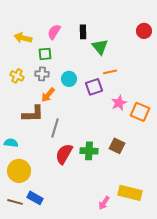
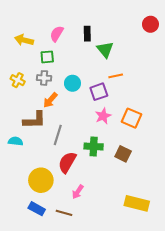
red circle: (144, 31) -> (150, 24), moved
pink star: (119, 103) -> (103, 116), moved
orange square: (140, 112) -> (132, 118), moved
cyan semicircle: (11, 143) -> (16, 141), moved
green cross: (89, 151) -> (94, 146), moved
yellow circle: (19, 171) -> (41, 180), moved
brown line: (15, 202) -> (64, 213), moved
pink arrow: (104, 203) -> (78, 192), moved

